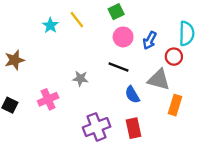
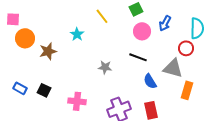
cyan star: (50, 25) -> (77, 34), moved
blue arrow: (150, 40) -> (165, 23), moved
pink cross: (48, 99) -> (77, 101), moved, turned 30

